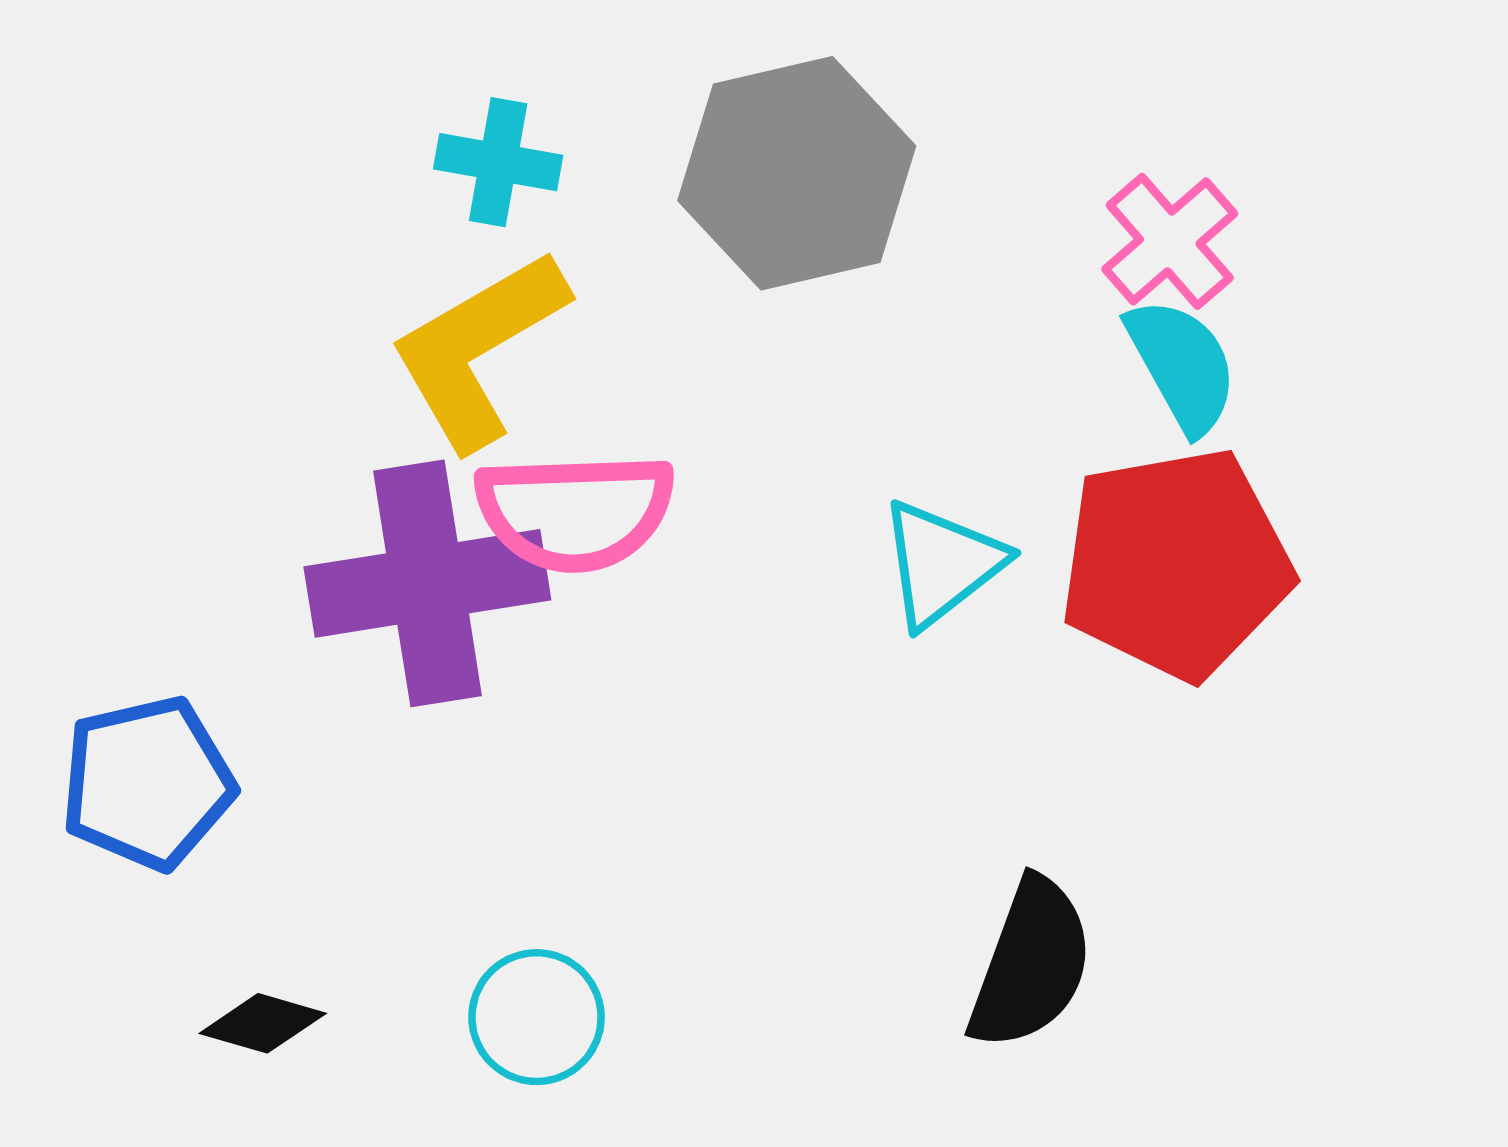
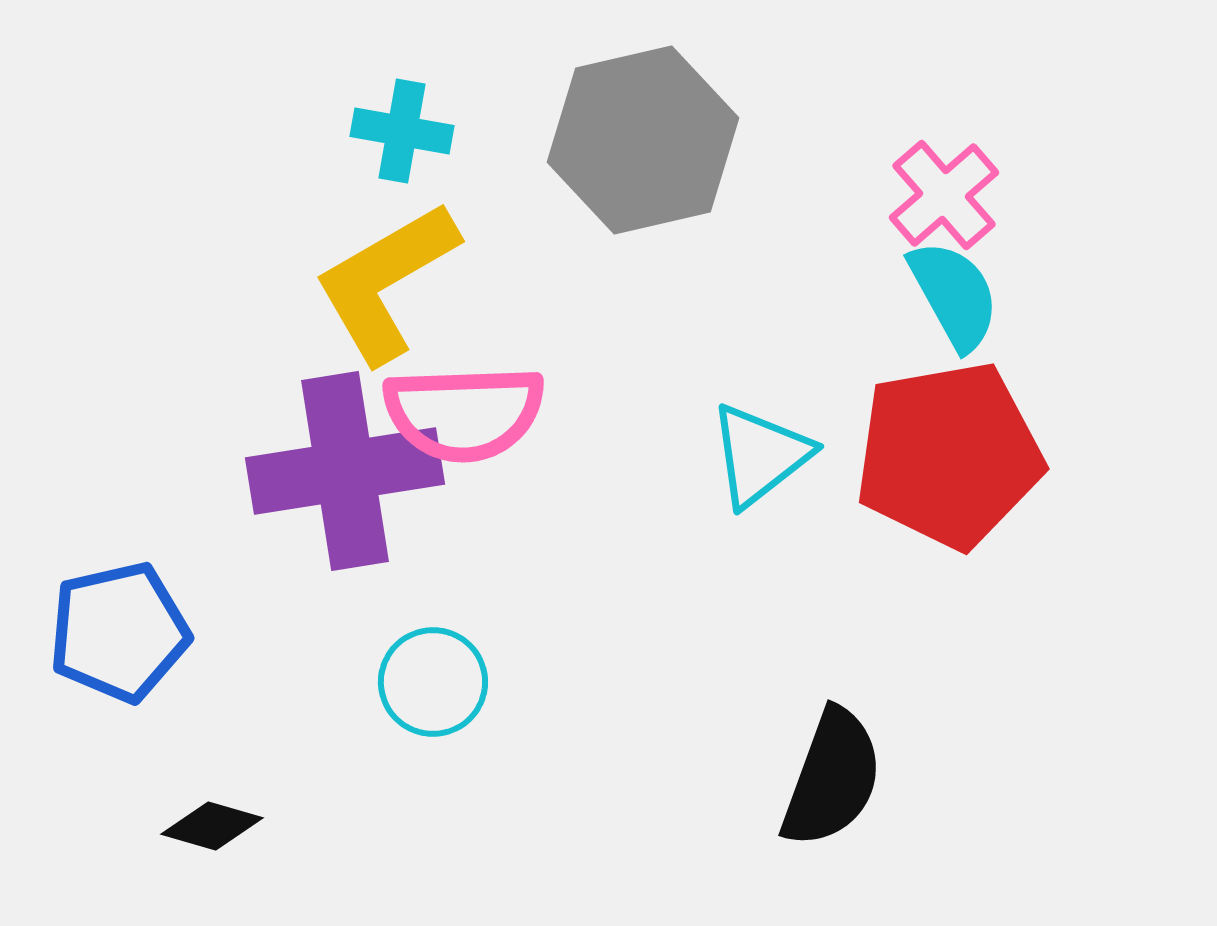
cyan circle: (537, 1017) -> (433, 682), moved

